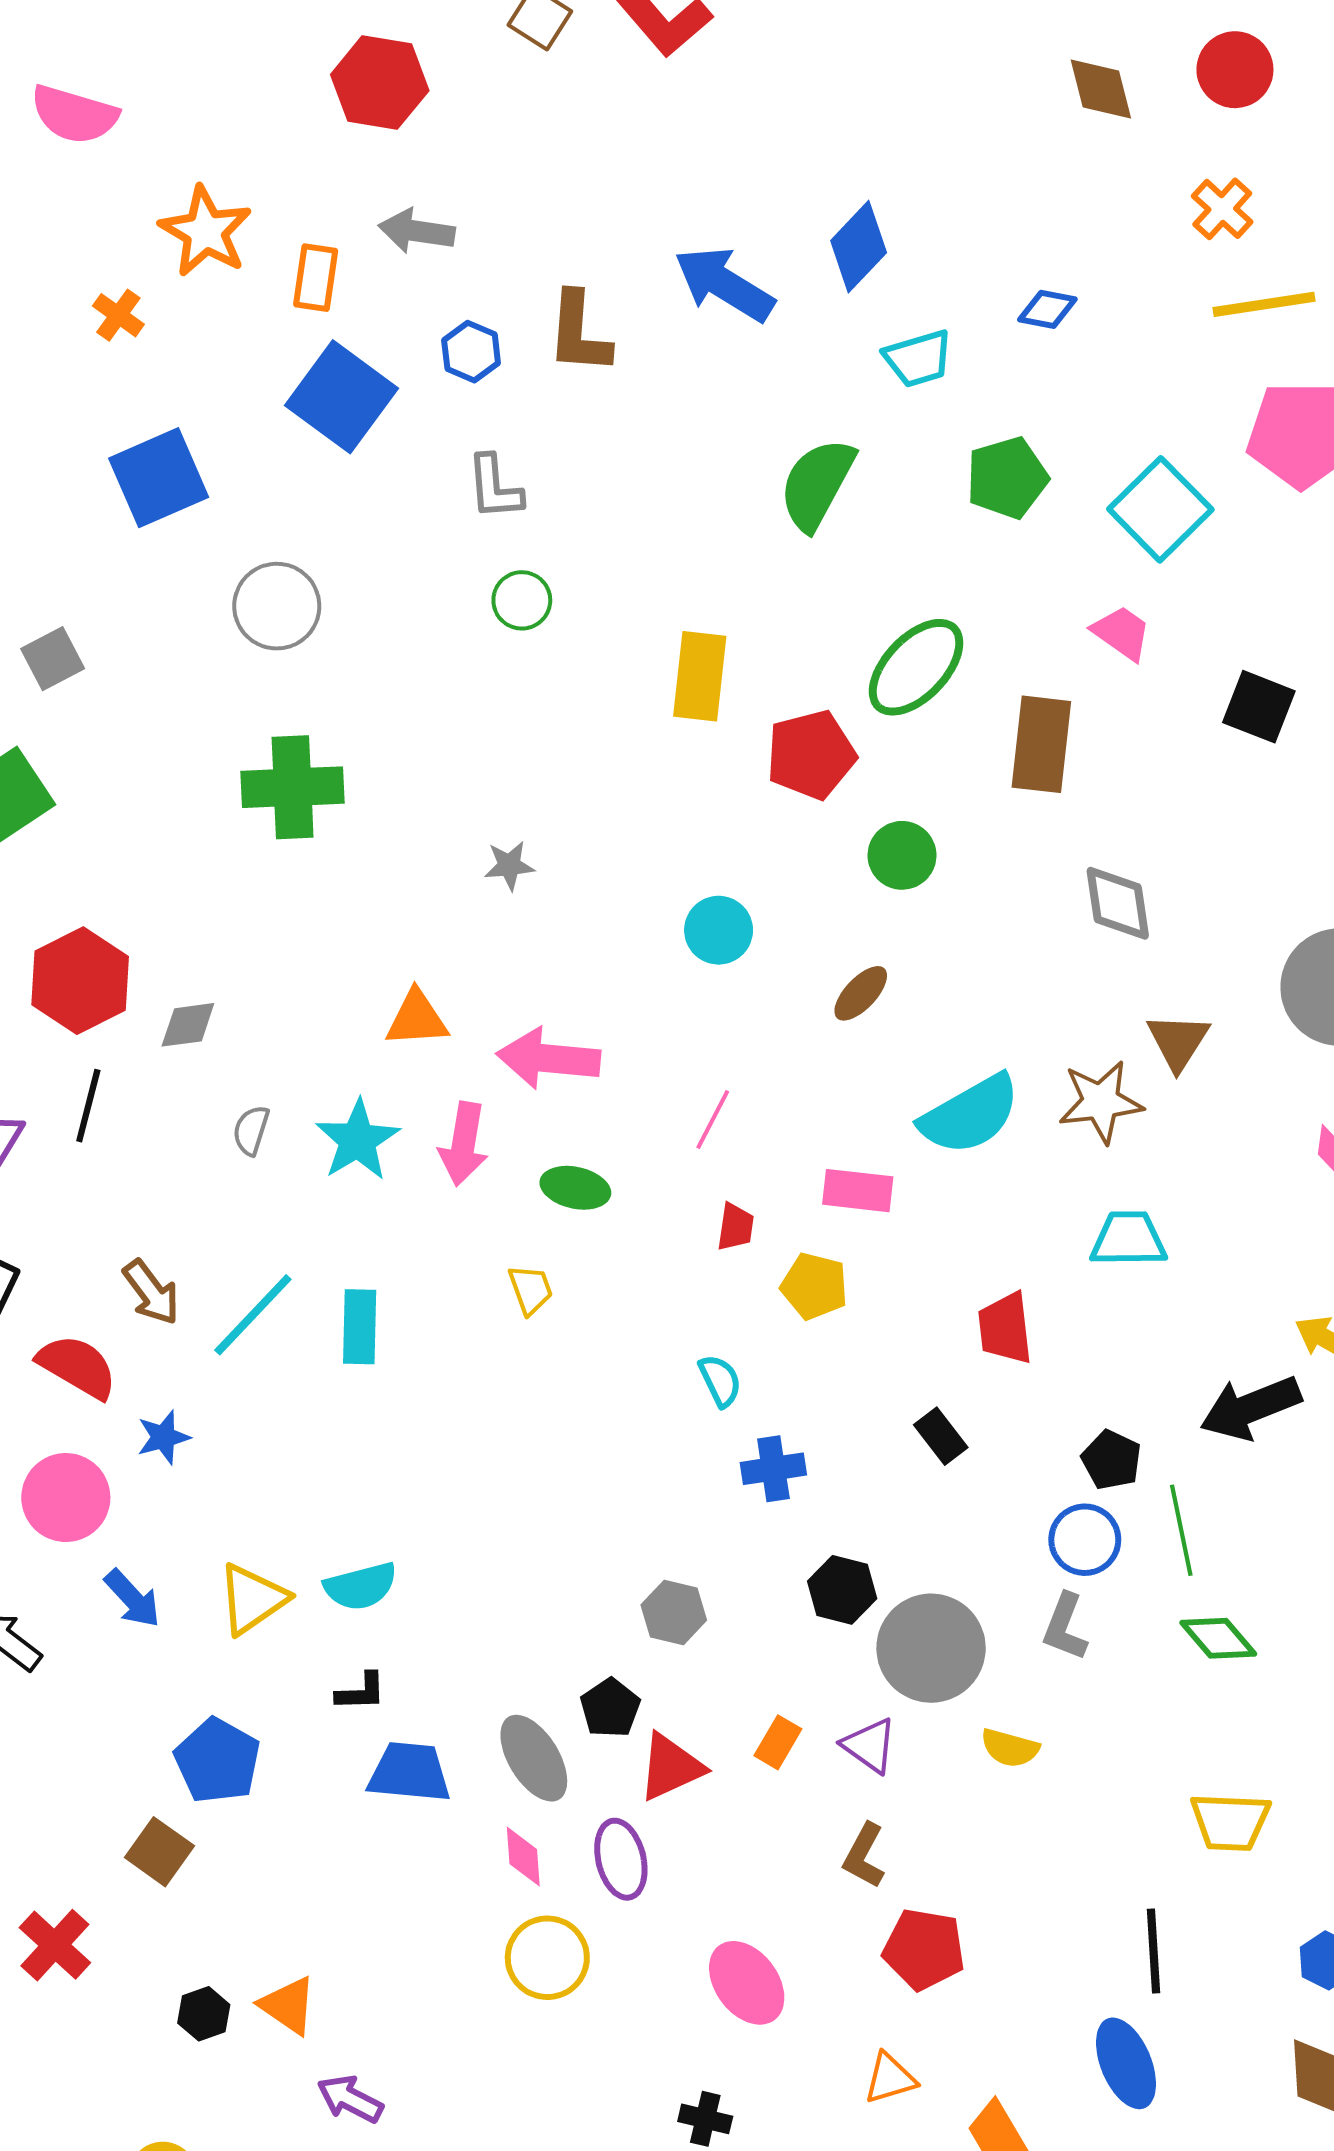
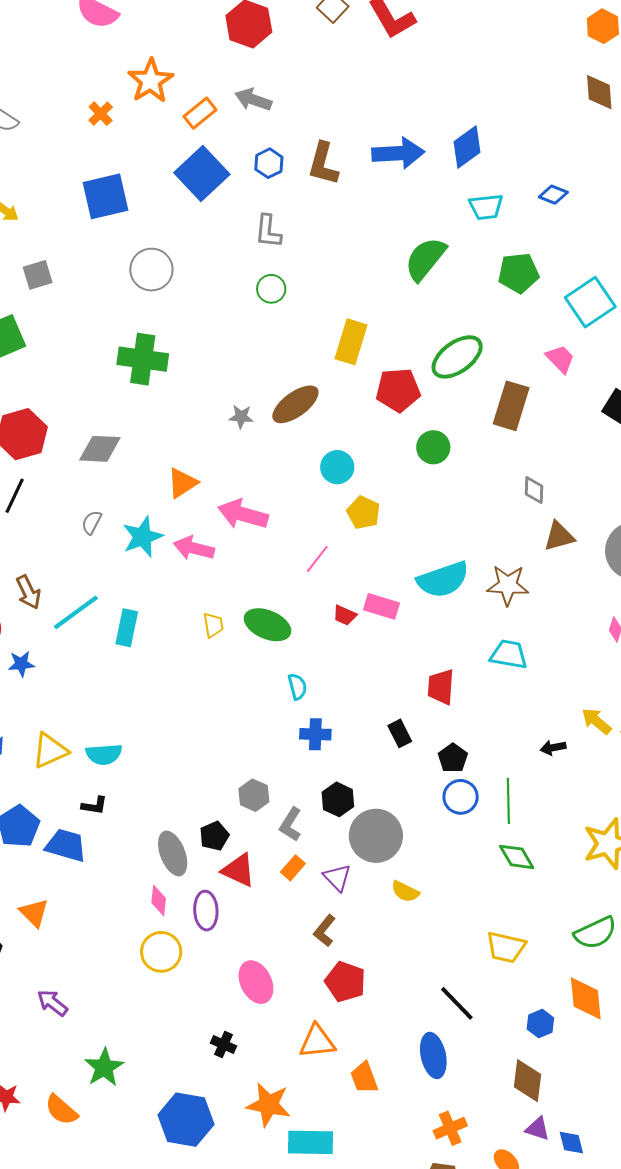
orange rectangle: (316, 278) -> (200, 113), turned 32
blue arrow: (724, 284) -> (398, 153), turned 135
gray diamond: (1118, 903) -> (534, 490), size x0.7
brown ellipse: (861, 993) -> (295, 404), moved, size x1.6
orange triangle: (417, 1019) -> (182, 483), turned -40
gray diamond: (188, 1025) -> (100, 449), moved, size x1.4
brown triangle: (1178, 1041) -> (559, 536), moved, turned 32
pink arrow: (463, 1144) -> (194, 548), turned 84
green ellipse: (575, 1188) -> (268, 625), moved, size x1.4
red trapezoid: (735, 1227) -> (345, 615), moved, turned 95
yellow pentagon: (814, 1286) -> (363, 513), moved
black arrow: (1250, 1408) -> (553, 748), size x0.5
black pentagon: (1111, 1460) -> (453, 758), moved
gray L-shape: (1065, 1627) -> (291, 824), moved
red triangle: (671, 1767) -> (238, 870), turned 39
blue trapezoid: (409, 1772) -> (66, 845), moved
black line: (1154, 1951) -> (457, 1003), turned -51
orange triangle: (288, 2005) -> (34, 913), moved
orange triangle: (890, 2078) -> (317, 1042), size x1.4

